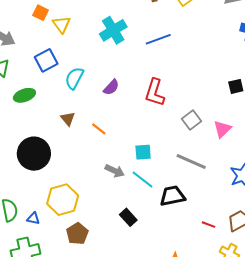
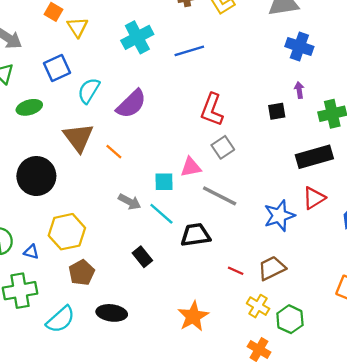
purple semicircle: (111, 87) -> (131, 104), size x1.6
red L-shape: (155, 92) -> (212, 110), moved
brown triangle: (68, 119) -> (78, 138), size x1.8
pink triangle: (222, 129) -> (191, 167), moved, turned 30

